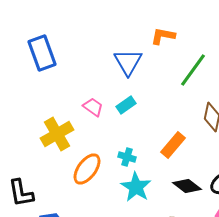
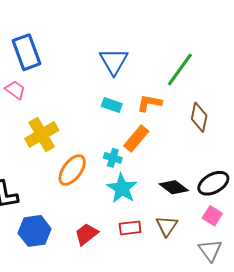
orange L-shape: (163, 36) -> (149, 103), moved
cyan rectangle: (126, 105) -> (112, 105), turned 54
pink trapezoid: (93, 107) -> (15, 90), moved
orange rectangle: (173, 145) -> (136, 139), moved

